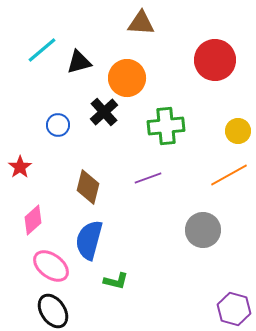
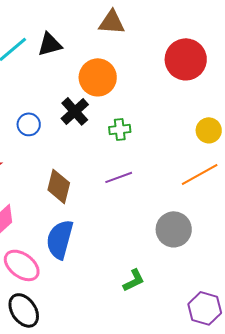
black triangle: (79, 62) -> (50, 44), moved
green cross: (166, 126) -> (120, 129), moved, size x0.6
green L-shape: (116, 281) -> (134, 280), moved, turned -40

